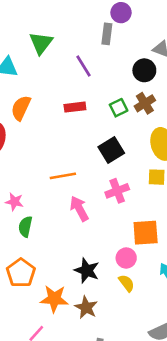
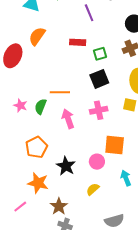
green square: (119, 108) -> (100, 54), moved
green semicircle: (25, 227) -> (41, 106), moved
orange pentagon: (21, 273) -> (36, 147), moved
yellow semicircle: (127, 283) -> (93, 189), moved, turned -104
brown star: (86, 307) -> (59, 206), moved

